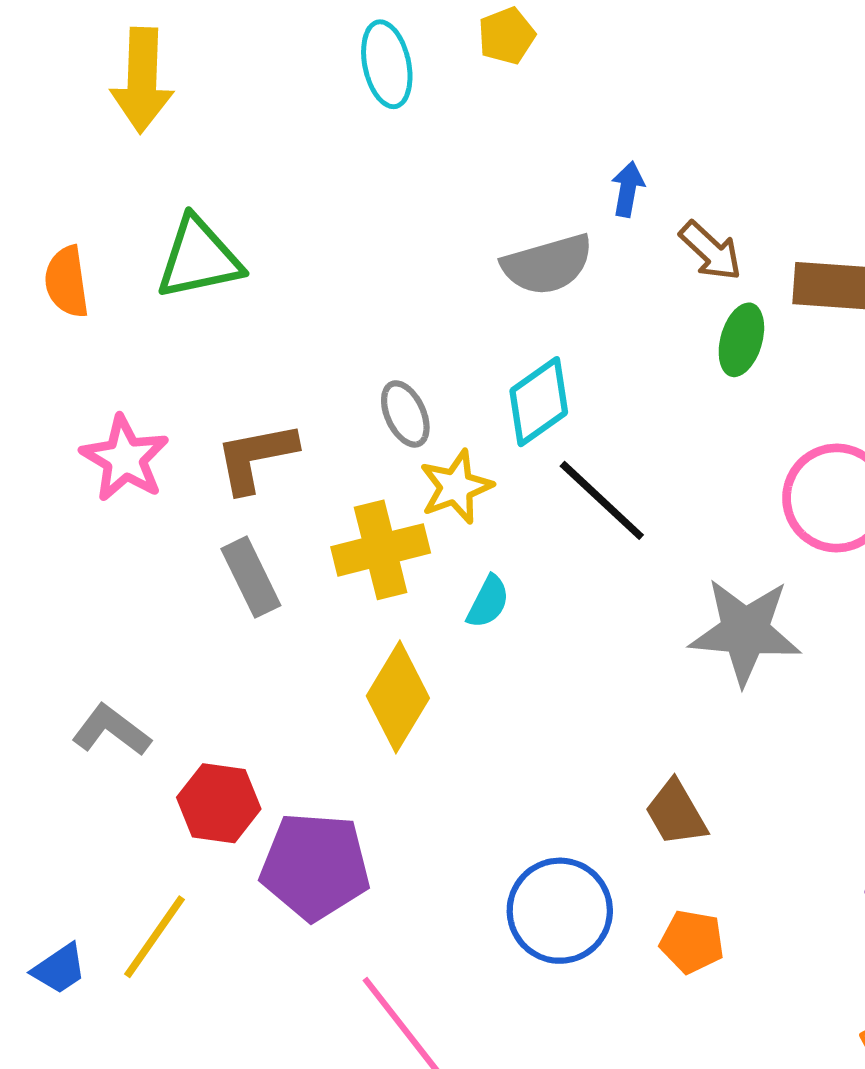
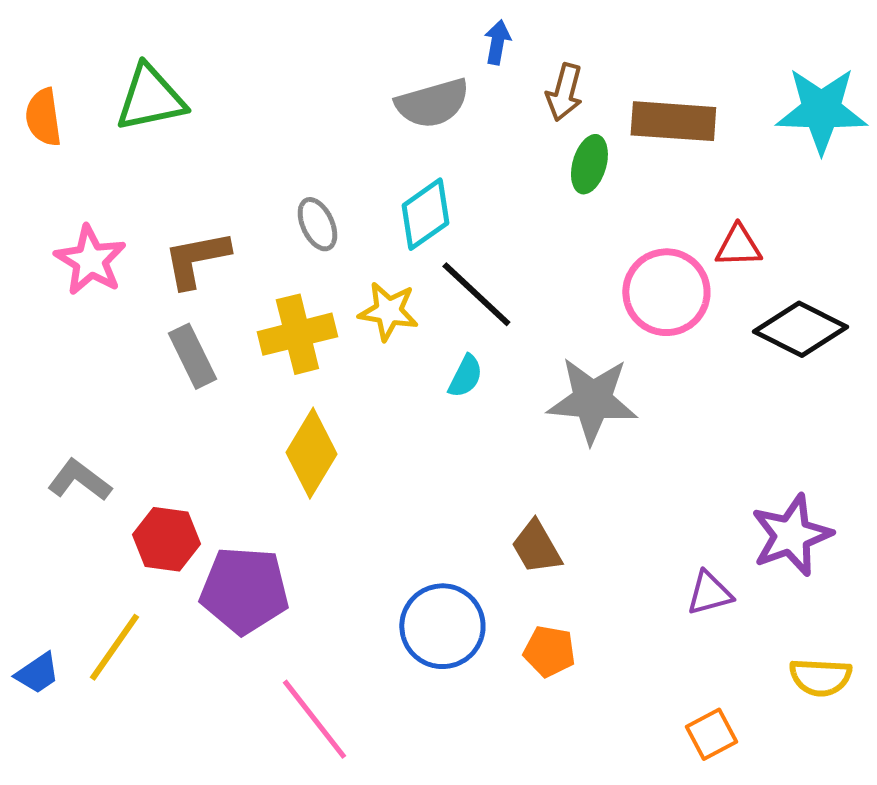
brown arrow: (711, 251) -> (564, 92), turned 62
yellow star: (456, 487) -> (388, 311), moved, turned 30
cyan semicircle: (488, 602) -> (465, 376), moved

